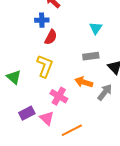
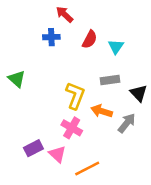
red semicircle: (51, 37) -> (90, 39), moved
yellow L-shape: (45, 66) -> (75, 96), moved
green triangle: (14, 77) -> (17, 79), moved

